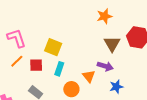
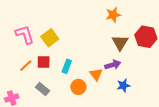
yellow square: (53, 47) -> (50, 38), moved, turned 30
orange line: (17, 61) -> (26, 66), moved
purple arrow: (105, 66) -> (113, 65), turned -35

